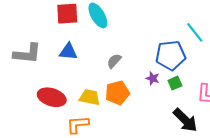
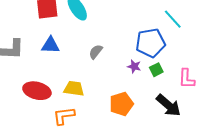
orange pentagon: (117, 93) -> (121, 104), moved

